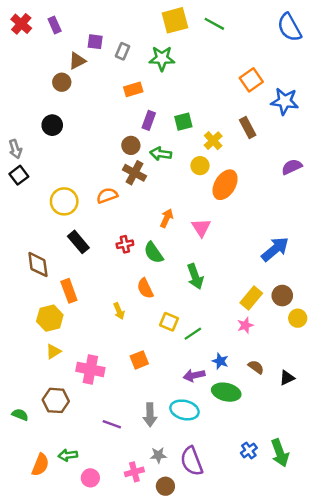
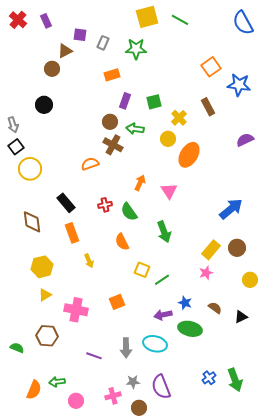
yellow circle: (64, 201) -> (30, 169), moved
orange rectangle: (69, 291) -> (72, 233), moved
yellow arrow: (119, 311) -> (89, 261), moved
yellow circle: (298, 318) -> (250, 280), moved

